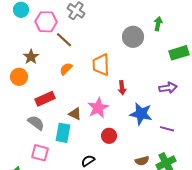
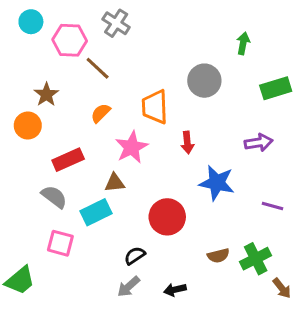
gray circle: (133, 37) -> (204, 81), moved
pink star: (98, 108) -> (132, 147), moved
brown triangle: (75, 114) -> (115, 183), turned -32
purple line: (167, 129) -> (273, 206), moved
cyan rectangle: (63, 133) -> (96, 212), turned 54
red circle: (109, 136) -> (167, 217), size x1.5

